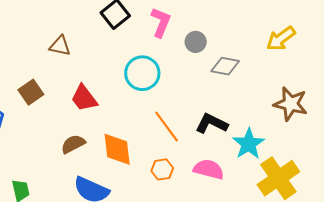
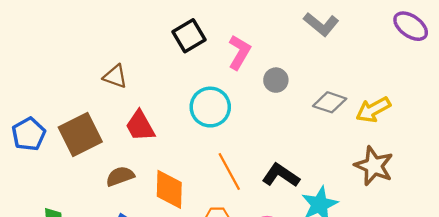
yellow arrow: (281, 39) -> (373, 110), moved
brown triangle: (60, 46) -> (115, 76), moved
gray diamond: (225, 66) -> (330, 102), moved
brown square: (31, 92) -> (80, 135), moved, size x1.5

